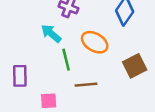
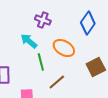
brown line: (86, 85) -> (57, 82), turned -36

